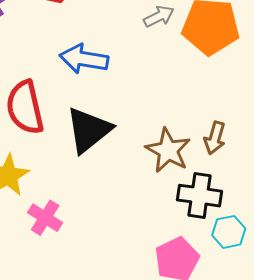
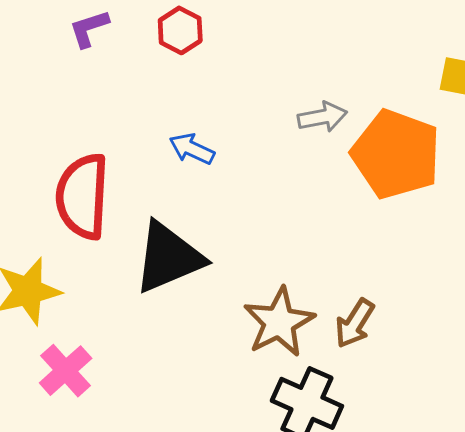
blue arrow: (84, 59) -> (192, 149), size x0.6

